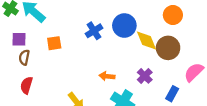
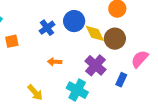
orange arrow: (107, 76) -> (55, 62), moved
purple cross: (145, 76) -> (95, 65), size x1.5

